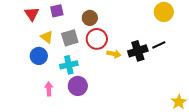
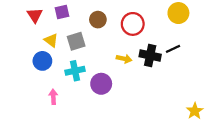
red circle: (97, 39) -> (133, 24), moved
black cross: (138, 51) -> (150, 55), turned 30
purple circle: (78, 86) -> (101, 84), moved

